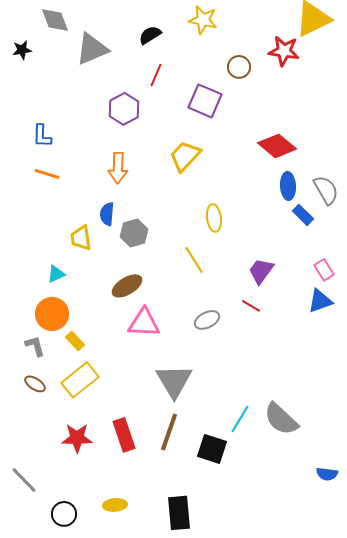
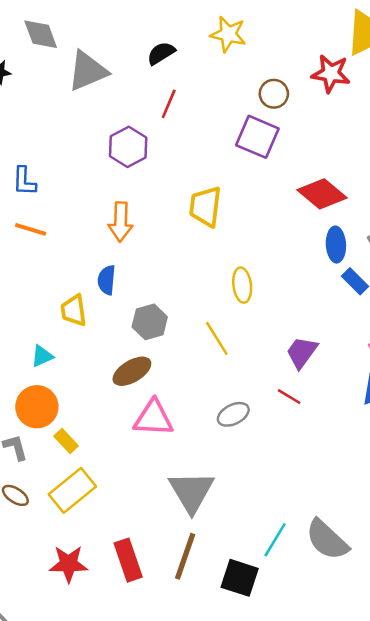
purple square: (205, 101) -> (257, 137), moved
yellow trapezoid: (185, 156) -> (205, 207), turned -36
gray hexagon: (134, 233) -> (150, 322), moved

